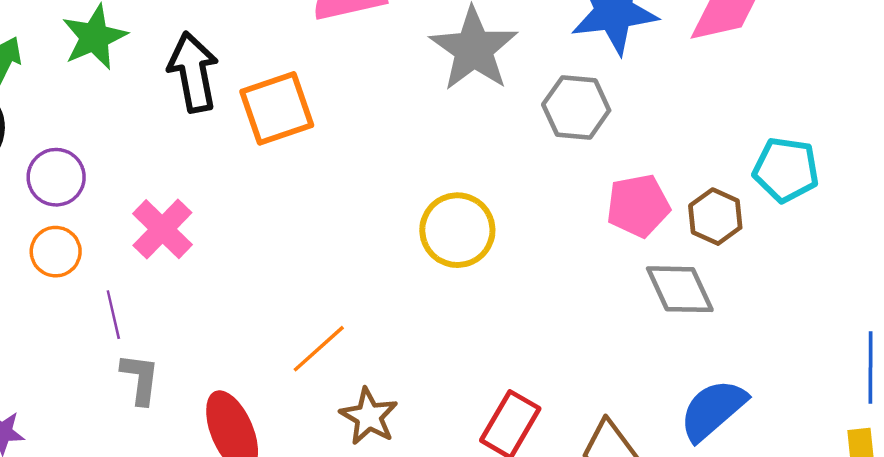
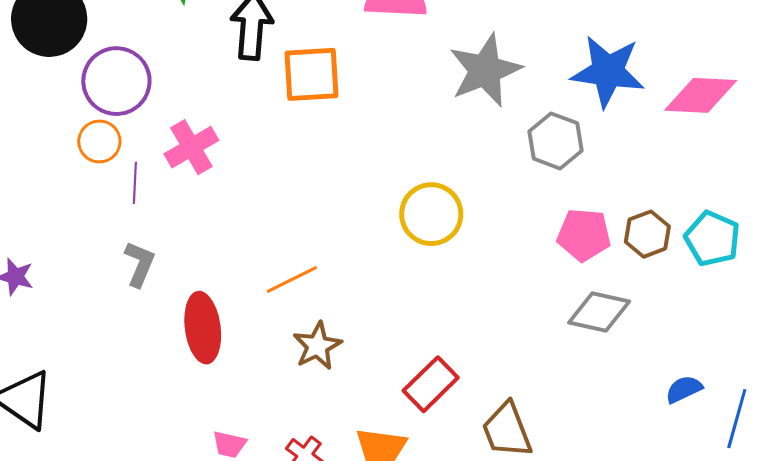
purple circle: (56, 177) -> (116, 81), size x1.4
brown hexagon: (715, 217) -> (647, 234), moved
gray diamond: (680, 289) -> (599, 312), turned -68
purple line: (113, 315) -> (135, 183), moved
blue semicircle: (713, 410) -> (684, 389), moved, size x0.6

